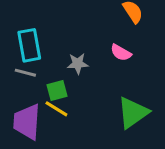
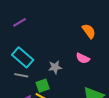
cyan rectangle: (29, 45) -> (23, 57), turned -35

